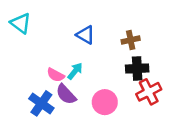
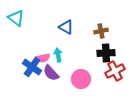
cyan arrow: (75, 71) -> (58, 55), turned -48
pink semicircle: (56, 75) -> (43, 58), turned -40
blue cross: (41, 103) -> (32, 67), moved

